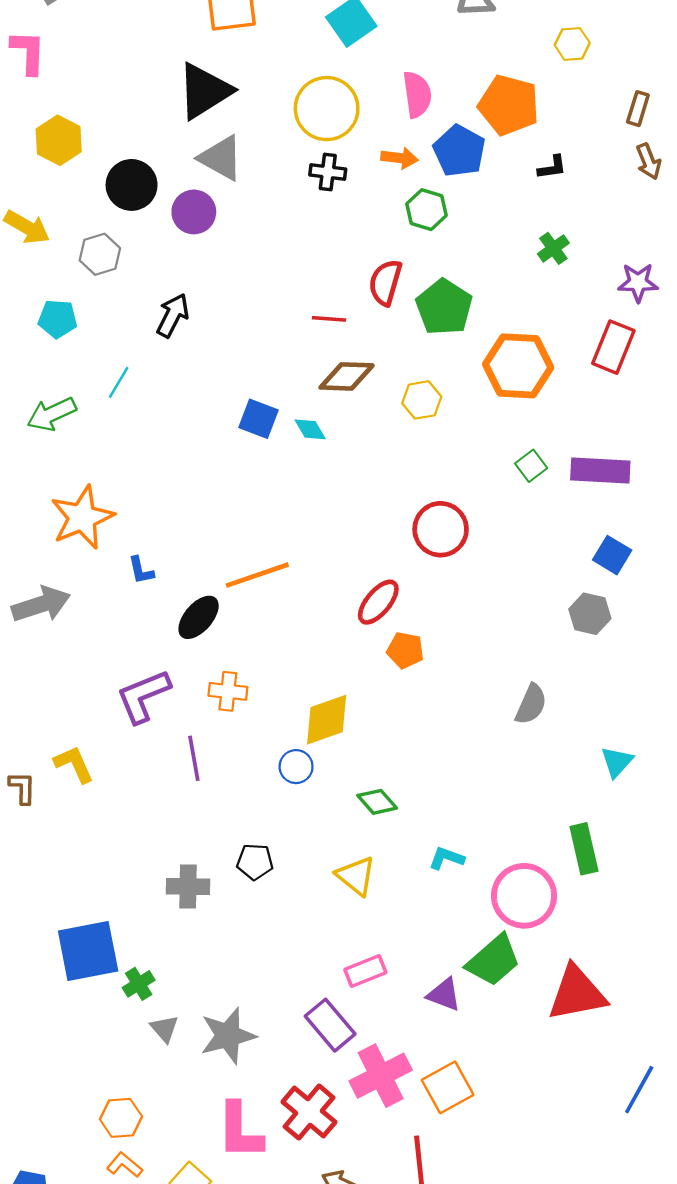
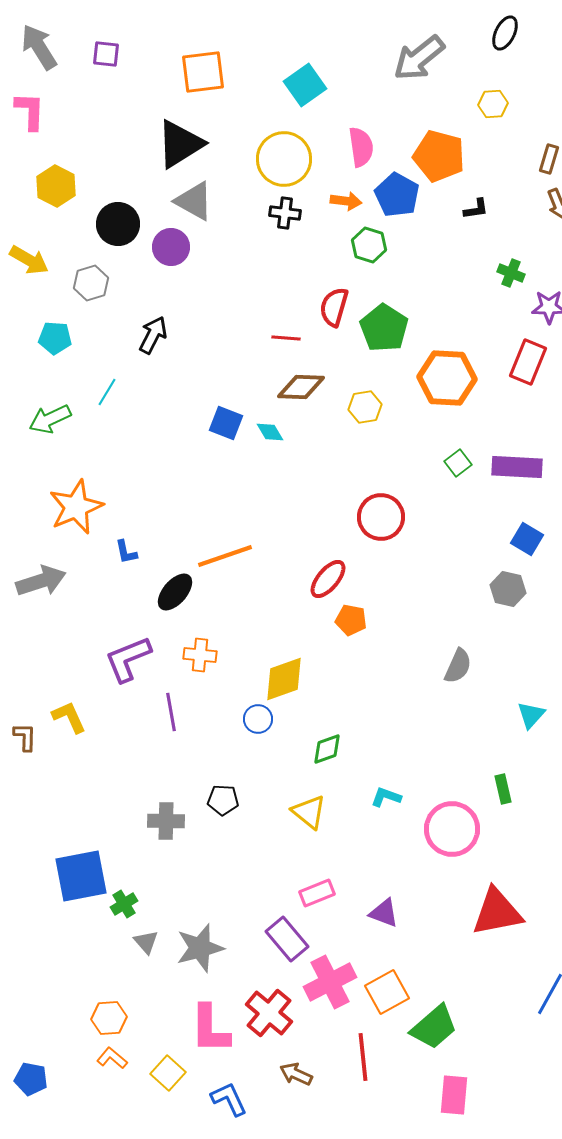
green cross: (553, 248) -> (511, 273), moved, turned -32
green diamond: (377, 802) -> (327, 749), turned -68
green rectangle: (584, 849) -> (503, 789), size x0.7
green trapezoid: (493, 960) -> (434, 1027), moved

